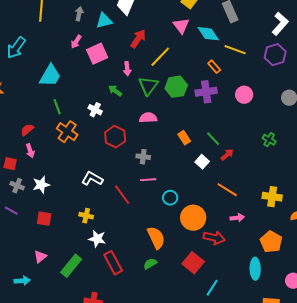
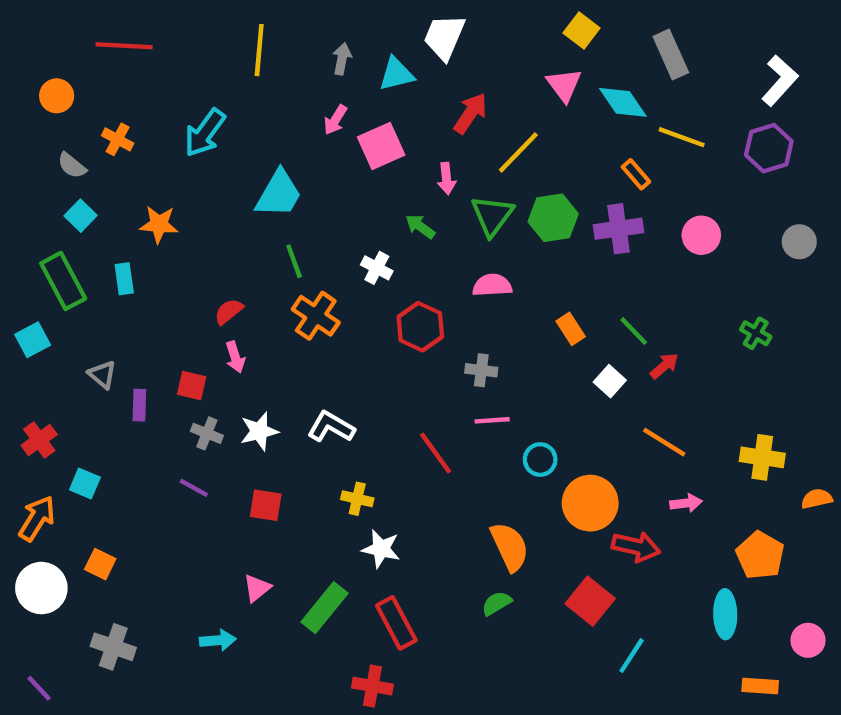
white L-shape: (92, 179) -> (331, 427), moved
red rectangle: (113, 263) -> (396, 623), moved

